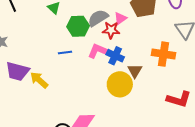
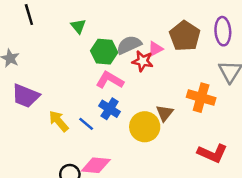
pink L-shape: (99, 51) -> (110, 80), moved
blue line: (65, 53) -> (86, 124), moved, turned 40
blue cross: (115, 56) -> (110, 109), moved
yellow arrow: (39, 80) -> (59, 121), moved

